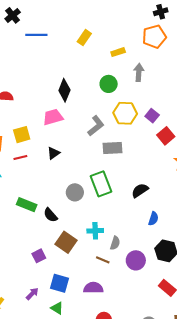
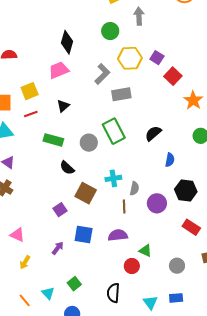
green rectangle: (27, 205) -> (53, 140), moved
brown line: (103, 260) -> (124, 206), turned 72
green triangle: (57, 308) -> (145, 251), moved

